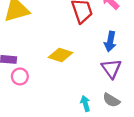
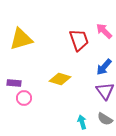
blue arrow: (110, 41) -> (104, 67), turned 30

